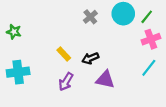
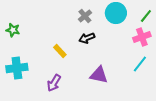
green line: (147, 17) -> (146, 16), moved
black arrow: (90, 58) -> (87, 38), moved
purple arrow: (66, 82) -> (54, 83), moved

